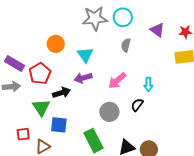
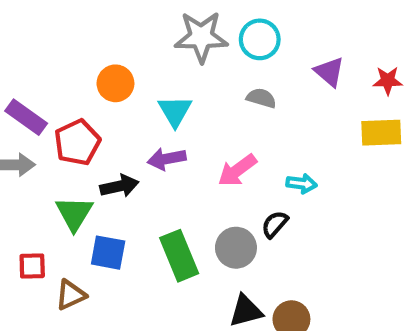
gray semicircle: (126, 45) -> (261, 98), turned 88
cyan arrow: (148, 84) -> (302, 184), turned -88
gray circle: (109, 112) -> (236, 248), moved
green rectangle: (93, 141) -> (179, 256), moved

